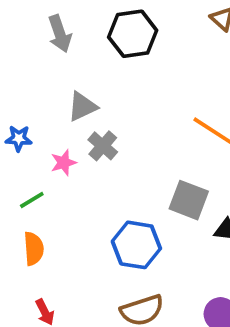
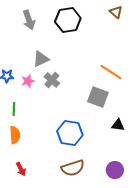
pink star: (64, 163) -> (28, 81), moved
green line: (32, 200) -> (14, 109), turned -56
gray square: (189, 200) -> (98, 97), moved

